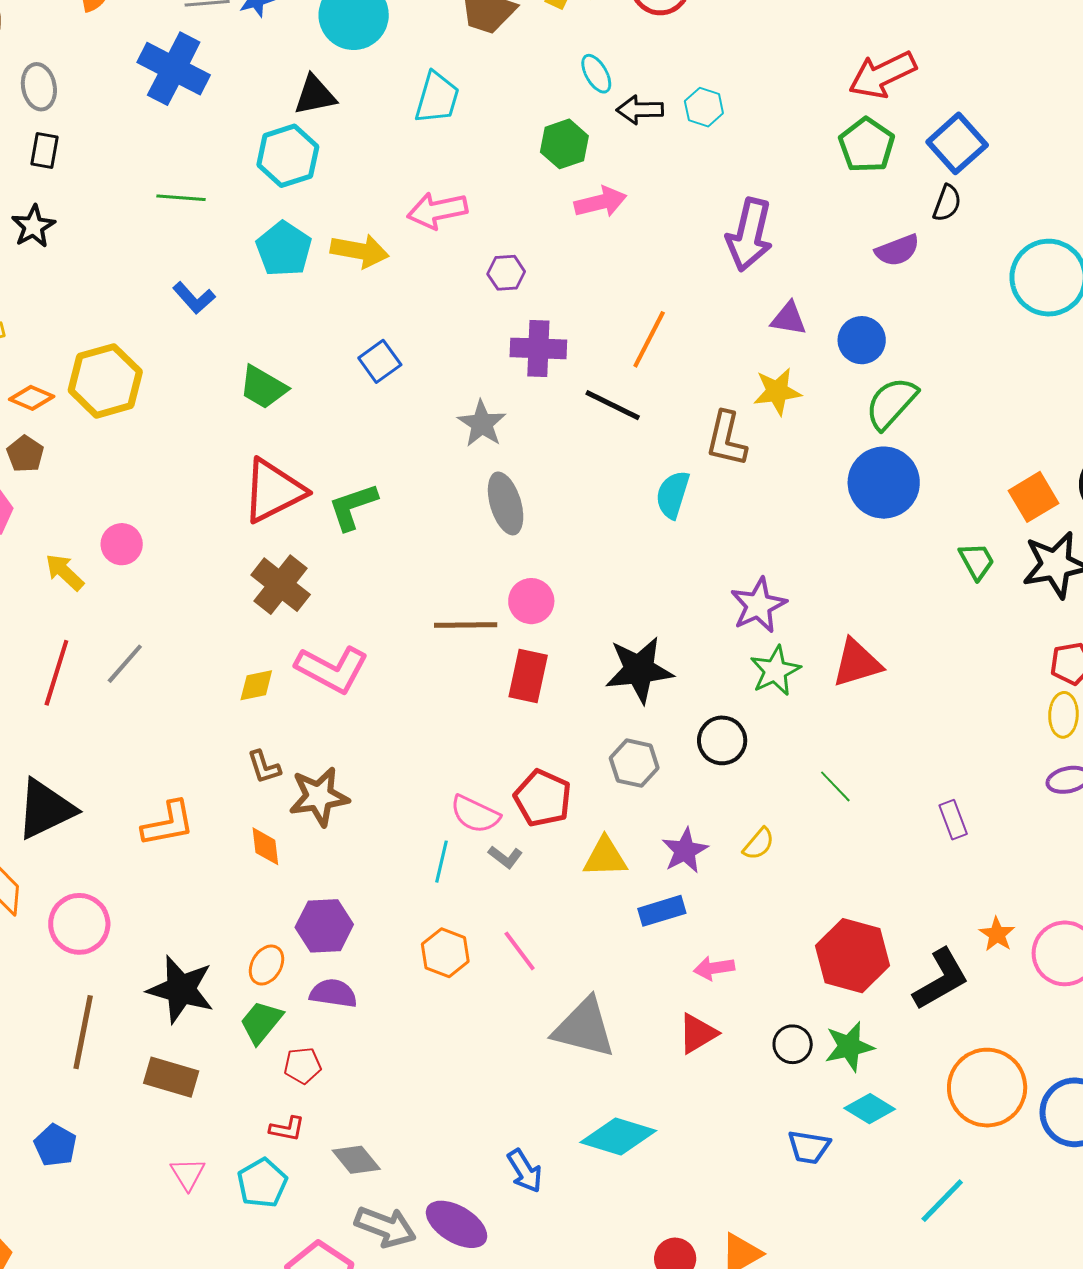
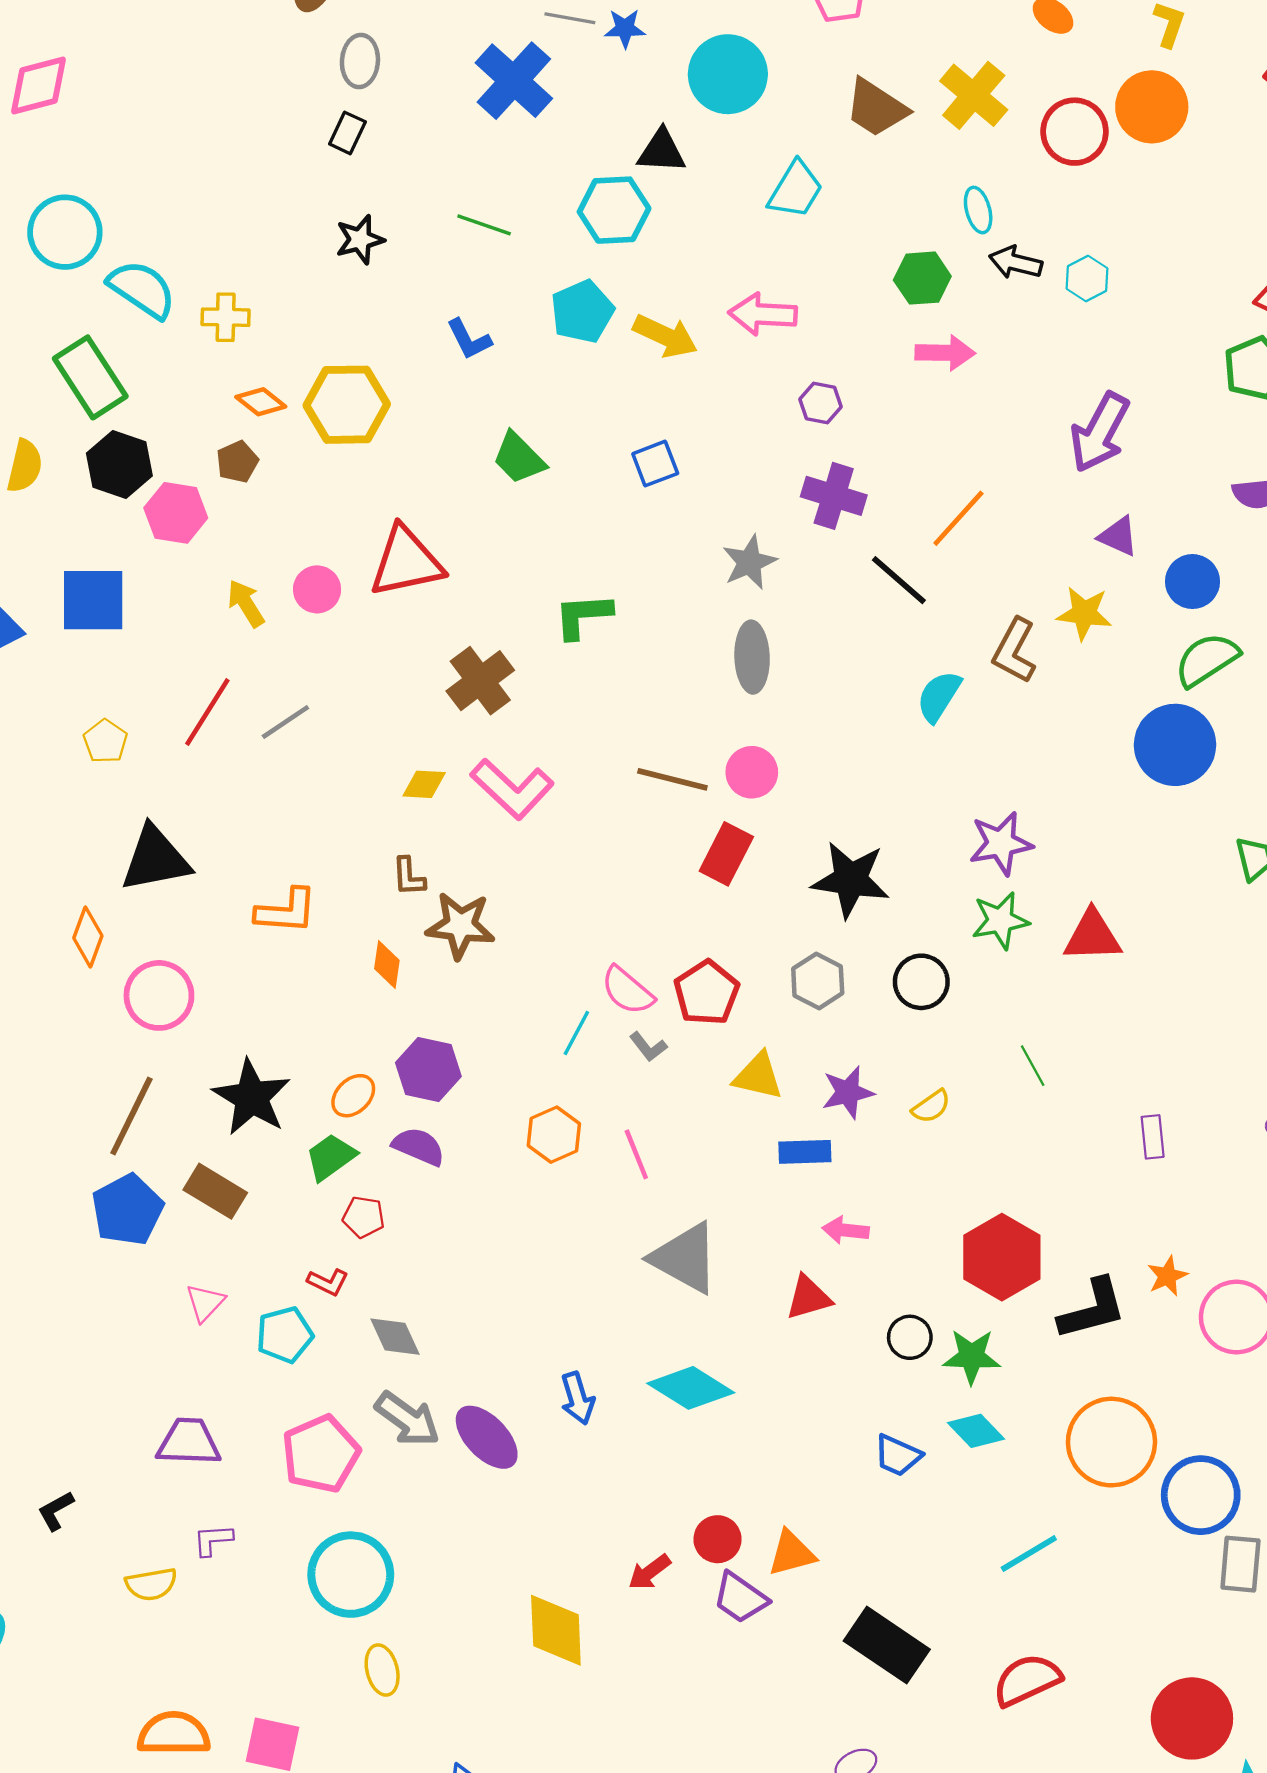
black star: (33, 226) -> (360, 240), moved
red triangle: (273, 491) -> (406, 562), moved
blue pentagon: (55, 1145) -> (127, 1210), moved, size x1.5

